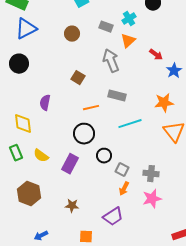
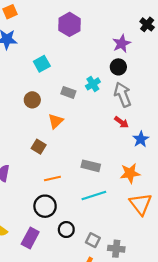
orange triangle: (128, 41) -> (56, 121), moved
gray arrow: (111, 61) -> (123, 95), moved
gray rectangle: (117, 96) -> (91, 166), moved
gray square: (122, 170) -> (93, 240), moved

